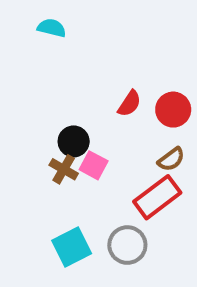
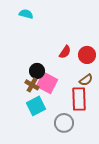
pink square: (94, 165) -> (47, 83), size x1.5
red rectangle: (157, 197) -> (79, 99), turned -55
cyan square: (72, 247) -> (36, 106), moved

